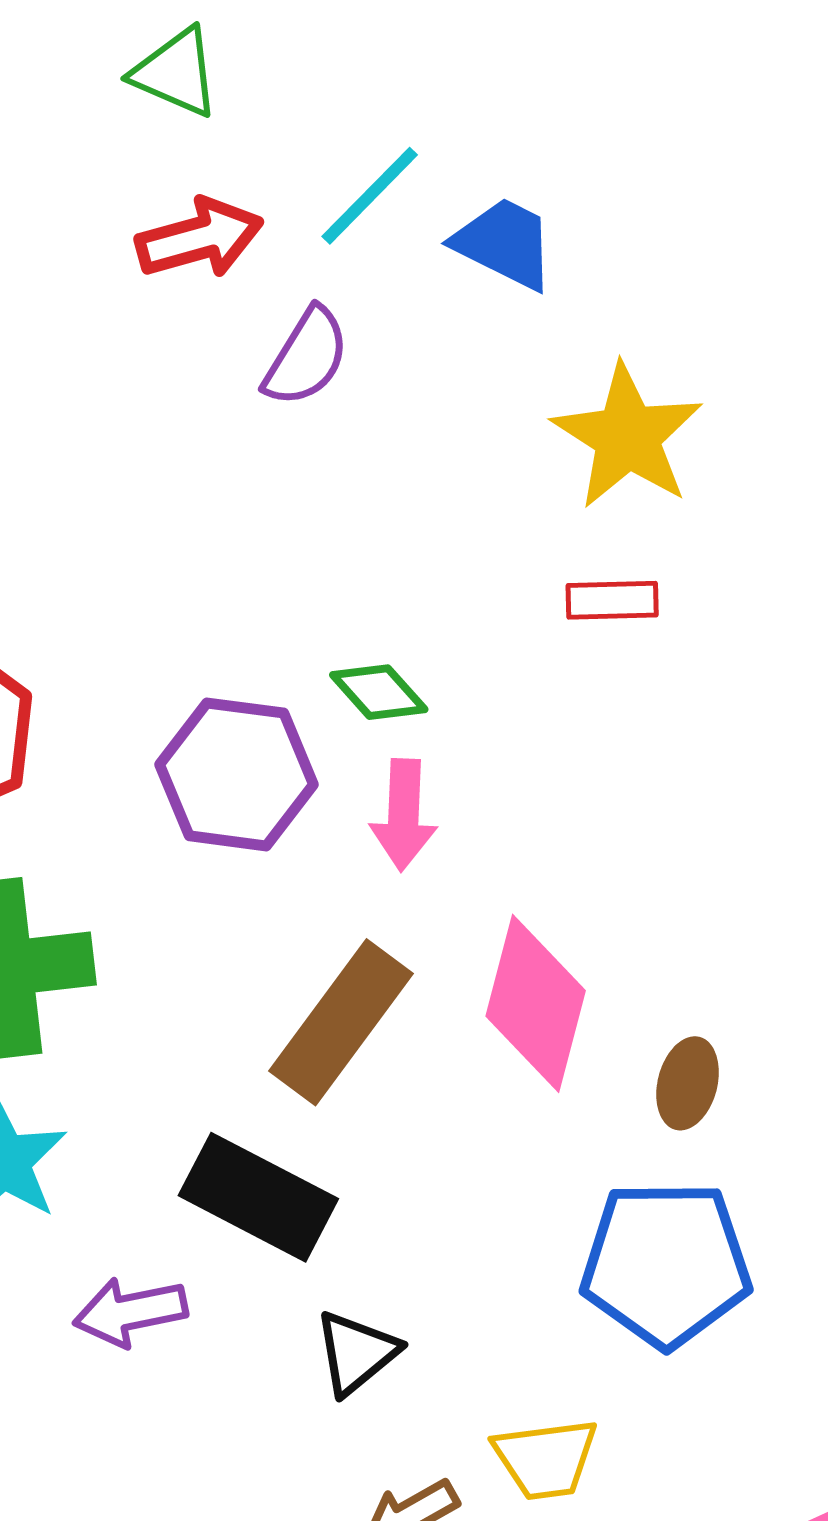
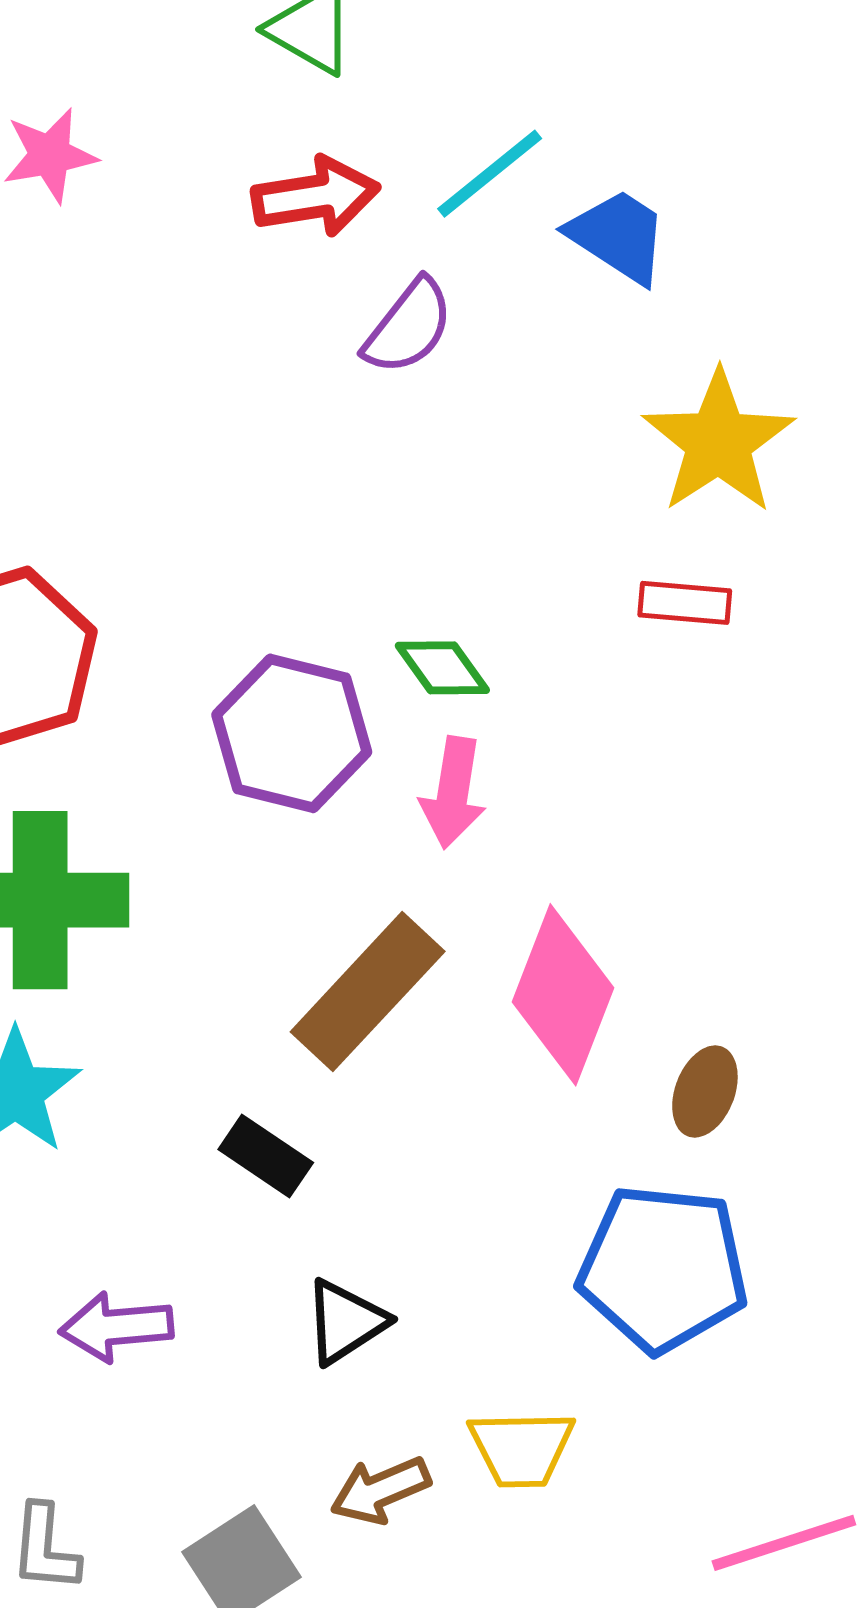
black rectangle: (258, 1197) -> (266, 1156), size x0.6
purple arrow: (130, 1312) -> (116, 1327), moved

